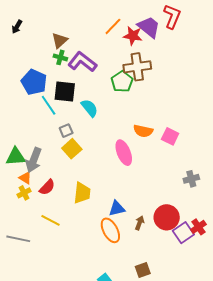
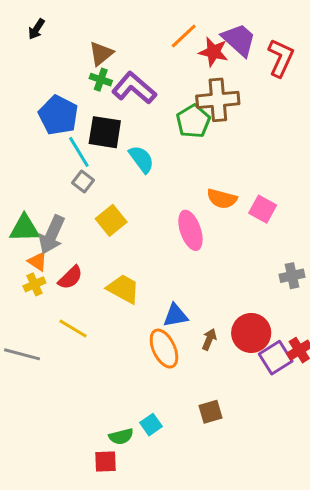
red L-shape: (172, 16) -> (281, 58), moved
gray square: (66, 131) -> (83, 181), moved, turned -32
yellow trapezoid: (82, 193) -> (123, 289), turned -70

